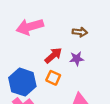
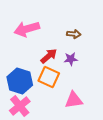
orange square: (53, 78) -> (49, 77), size x1.5

